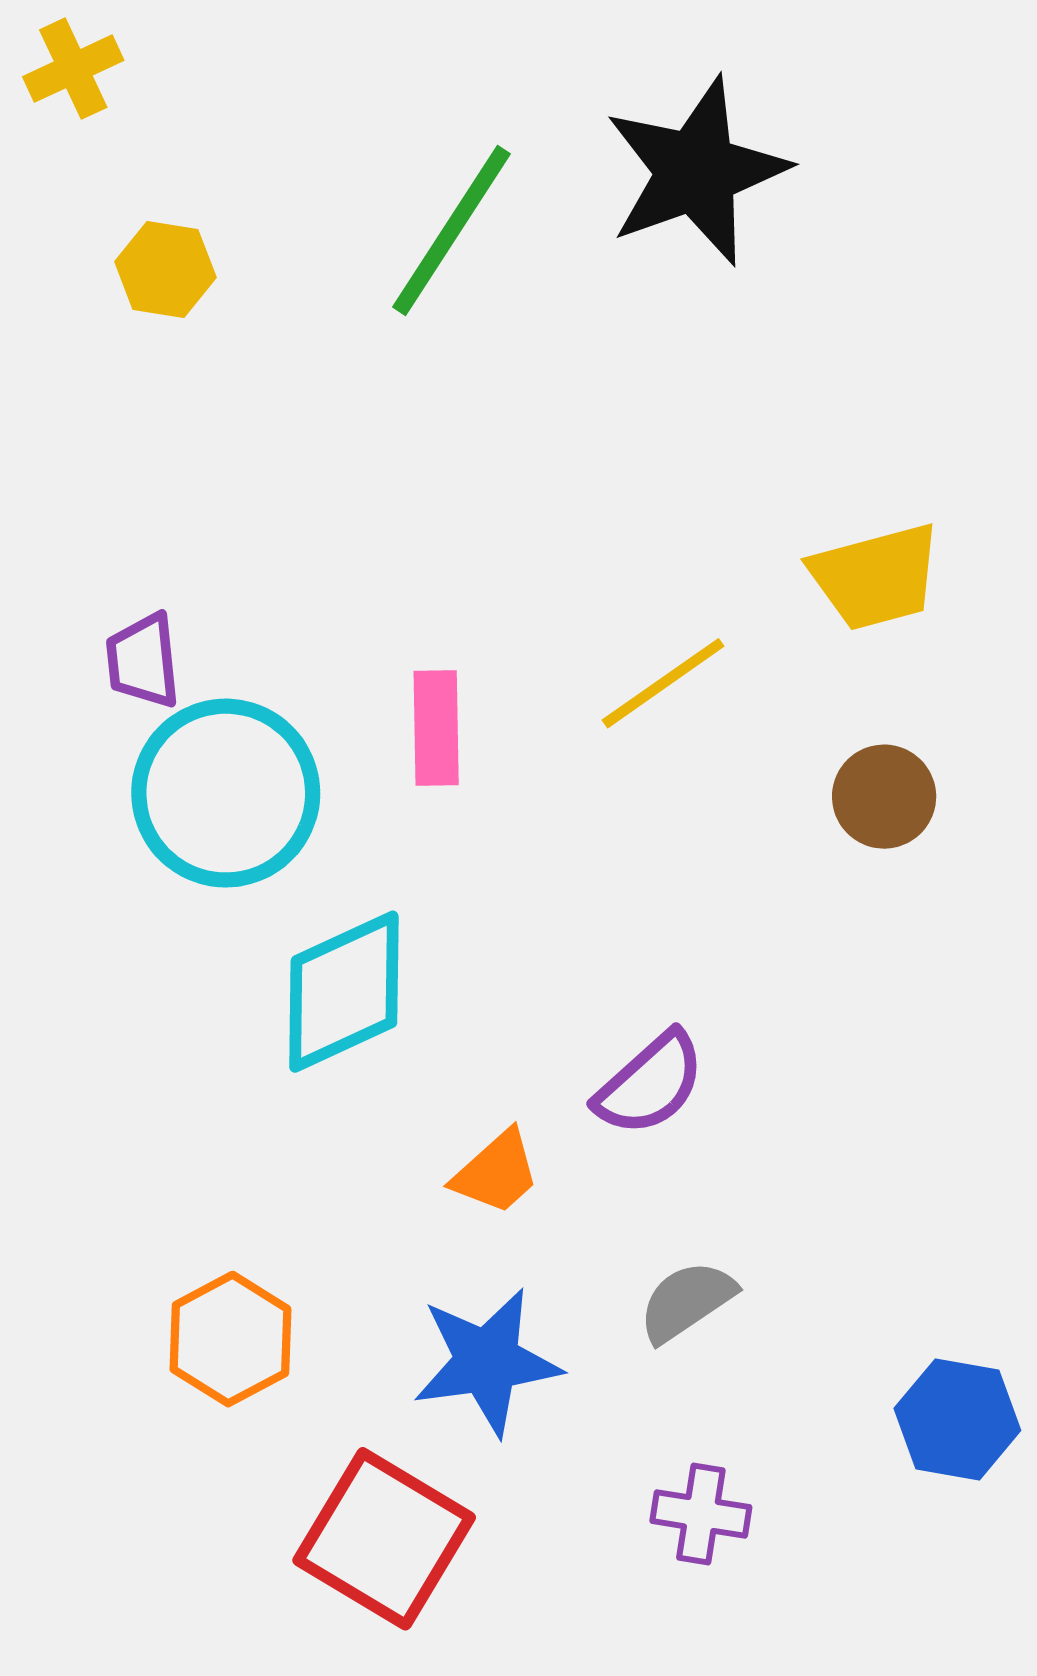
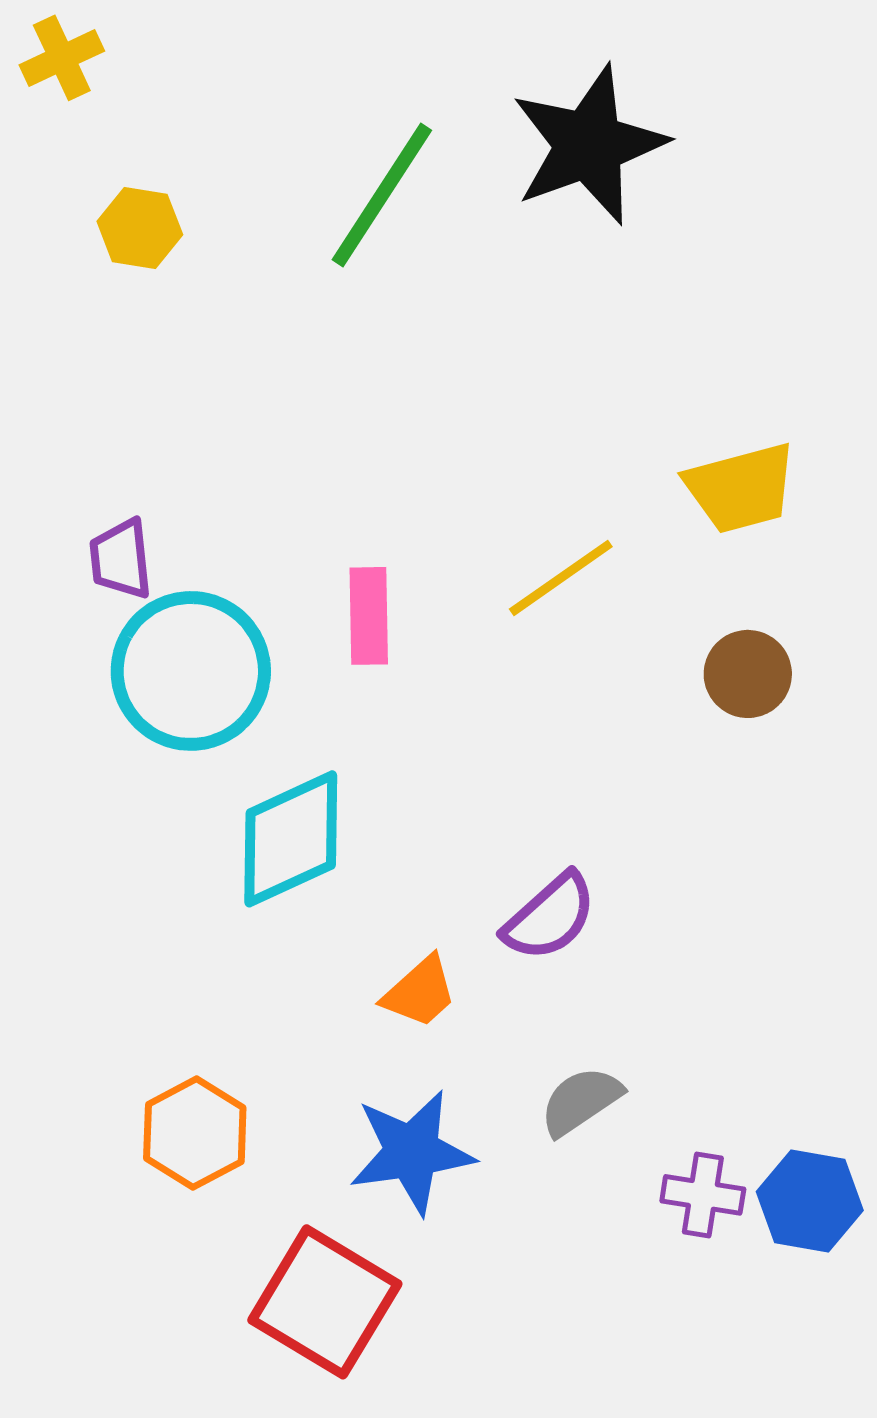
purple cross: (701, 1514) -> (703, 1195), moved

